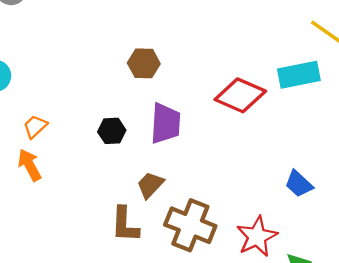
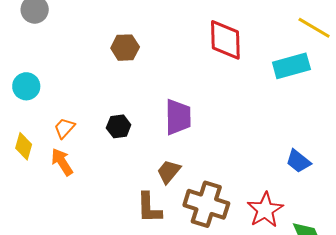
brown hexagon: (144, 63) -> (125, 48), moved
red diamond: (240, 95) -> (225, 40), moved, turned 69
black hexagon: (112, 131) -> (119, 126), moved

